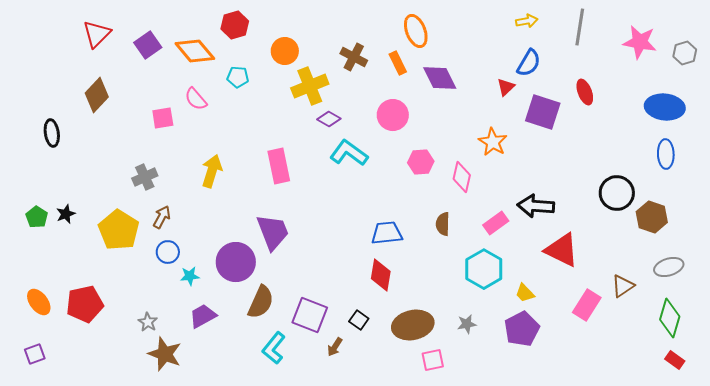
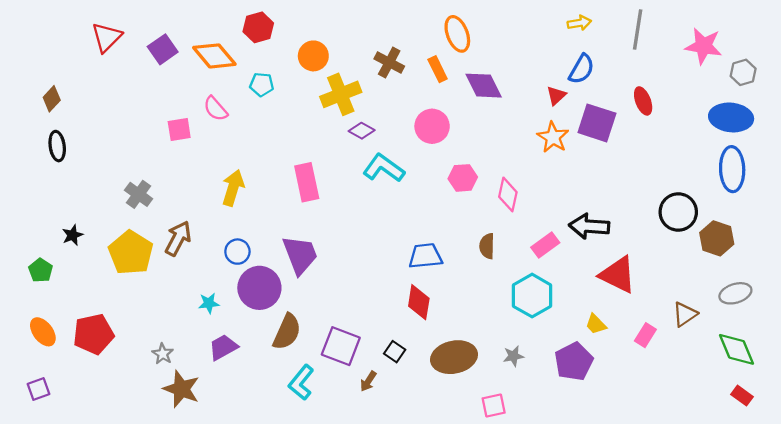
gray hexagon: (685, 53) -> (743, 72), moved
brown diamond: (97, 95) -> (52, 99), moved, size x0.7
orange star: (493, 142) -> (553, 137), moved
blue ellipse: (666, 154) -> (732, 169), size x1.4
gray cross: (145, 177) -> (139, 194), moved, turned -30
green pentagon: (37, 217) -> (41, 270), moved
brown arrow: (162, 217) -> (178, 238), size x1.4
blue circle: (168, 252) -> (237, 252), moved
yellow trapezoid: (525, 293) -> (596, 324), moved
pink rectangle: (587, 305) -> (645, 335), size x0.7
green diamond: (670, 318) -> (737, 349), turned -39
pink square: (433, 360) -> (494, 405), moved

